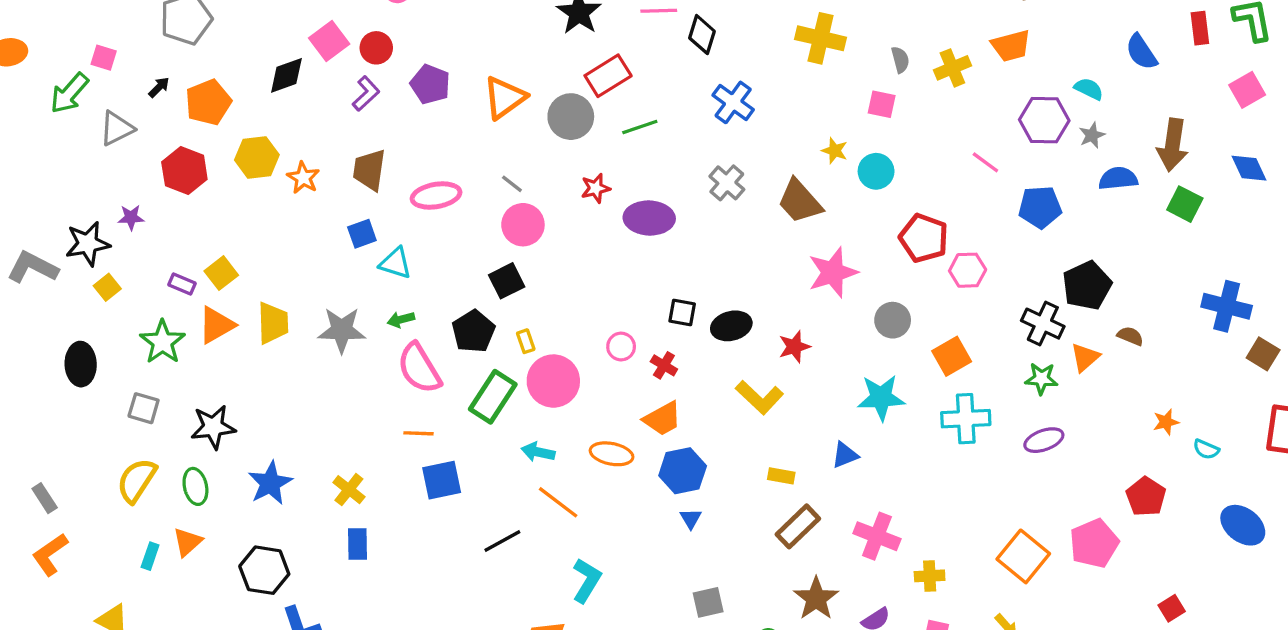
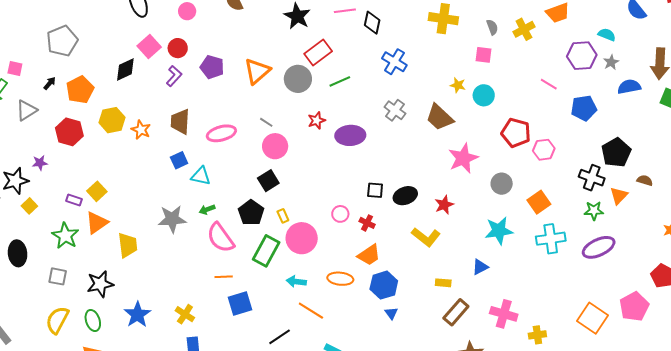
yellow trapezoid: (273, 323) -> (128, 245), moved
purple ellipse: (1044, 440) -> (599, 247), size x1.4

